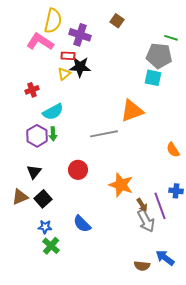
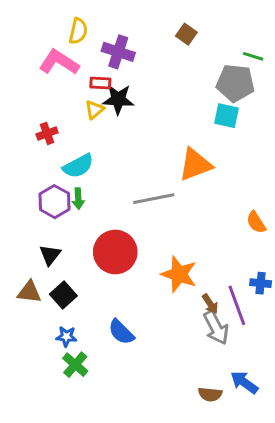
yellow semicircle: (53, 21) -> (78, 31), size x0.7
brown square: (117, 21) -> (186, 34), moved
red circle: (78, 170) -> (115, 252), size x1.5
brown triangle: (20, 197) -> (29, 292), turned 30

